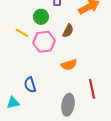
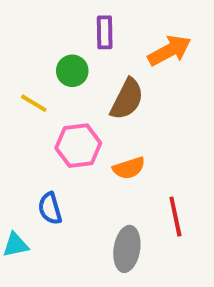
brown semicircle: (68, 31) -> (127, 99), size x1.5
pink hexagon: (44, 42) -> (78, 146), moved

